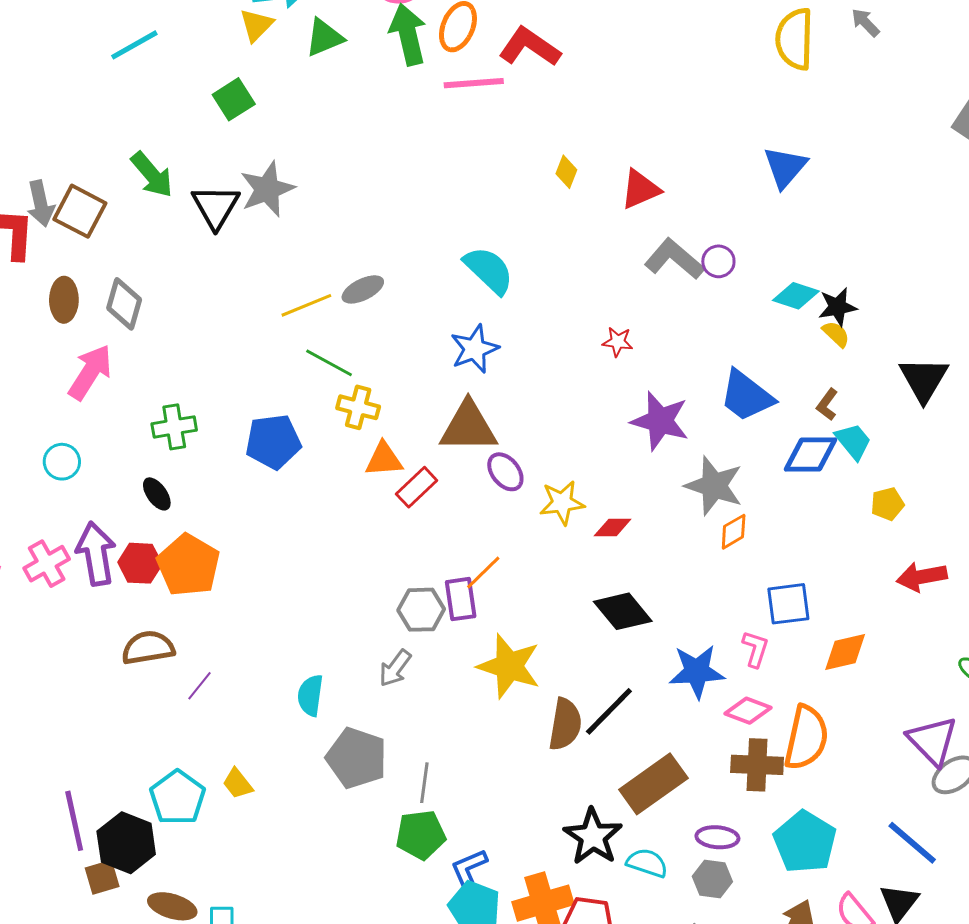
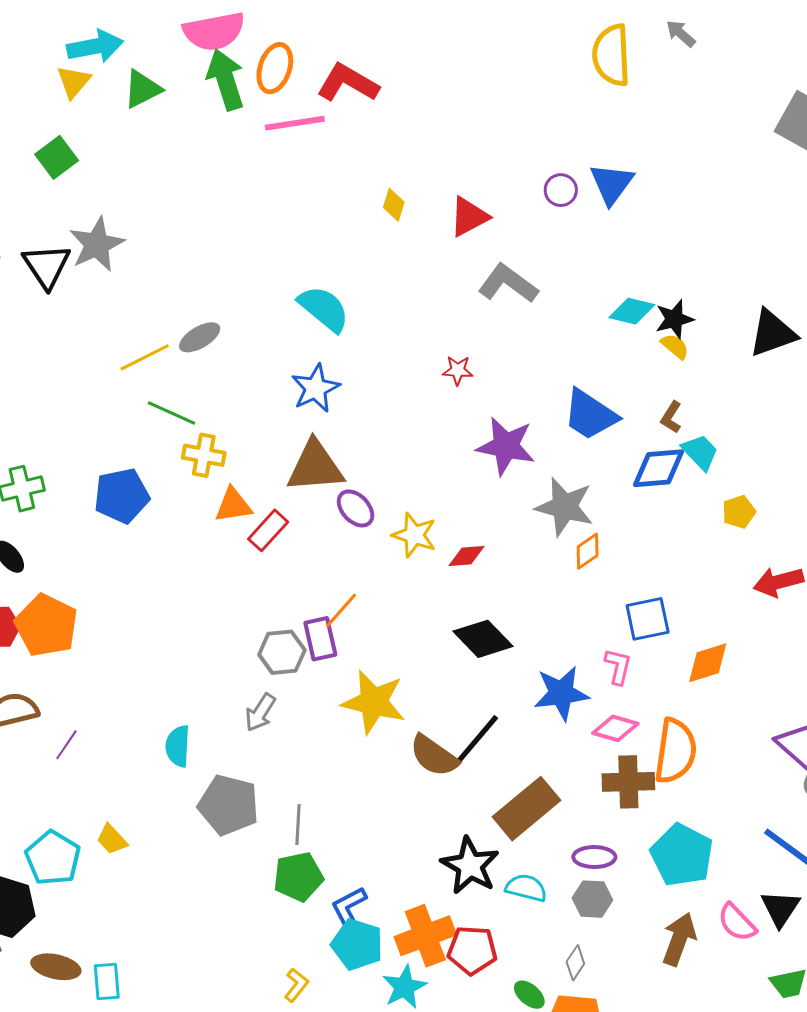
purple circle: (718, 261) -> (561, 190), moved
black triangle: (924, 379) -> (772, 333), moved, turned 44
yellow star: (562, 503) -> (414, 535), turned 30
brown semicircle: (565, 724) -> (434, 756), turned 120

